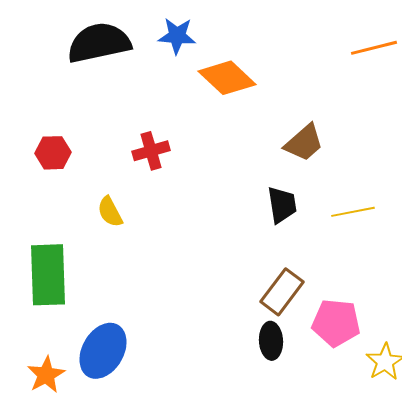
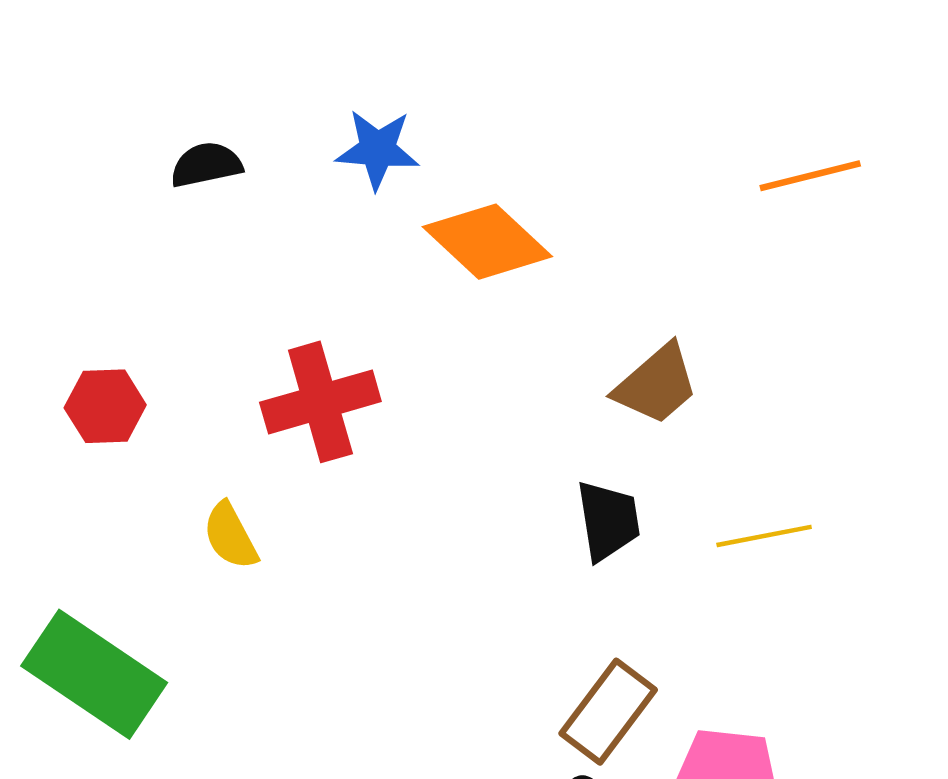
black semicircle: (99, 43) -> (206, 165), size x0.5
red cross: (151, 151) -> (320, 402), size x1.4
green rectangle: (48, 275) -> (94, 674), turned -54

